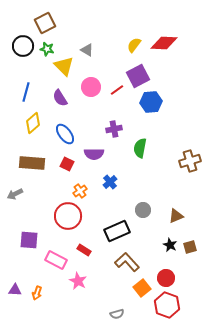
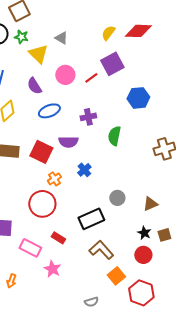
blue hexagon: (151, 102) -> (138, 98), moved
blue ellipse: (65, 134) -> (49, 111), moved, turned -75
red square: (67, 164) -> (41, 152), size x1.6
red circle: (166, 278) -> (143, 255), moved

